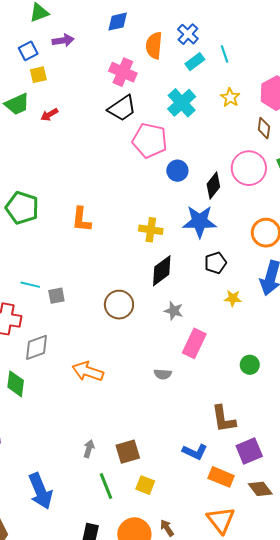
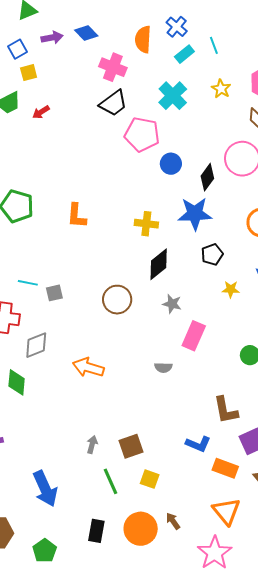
blue diamond: (118, 22) -> (86, 33), moved, turned 60

